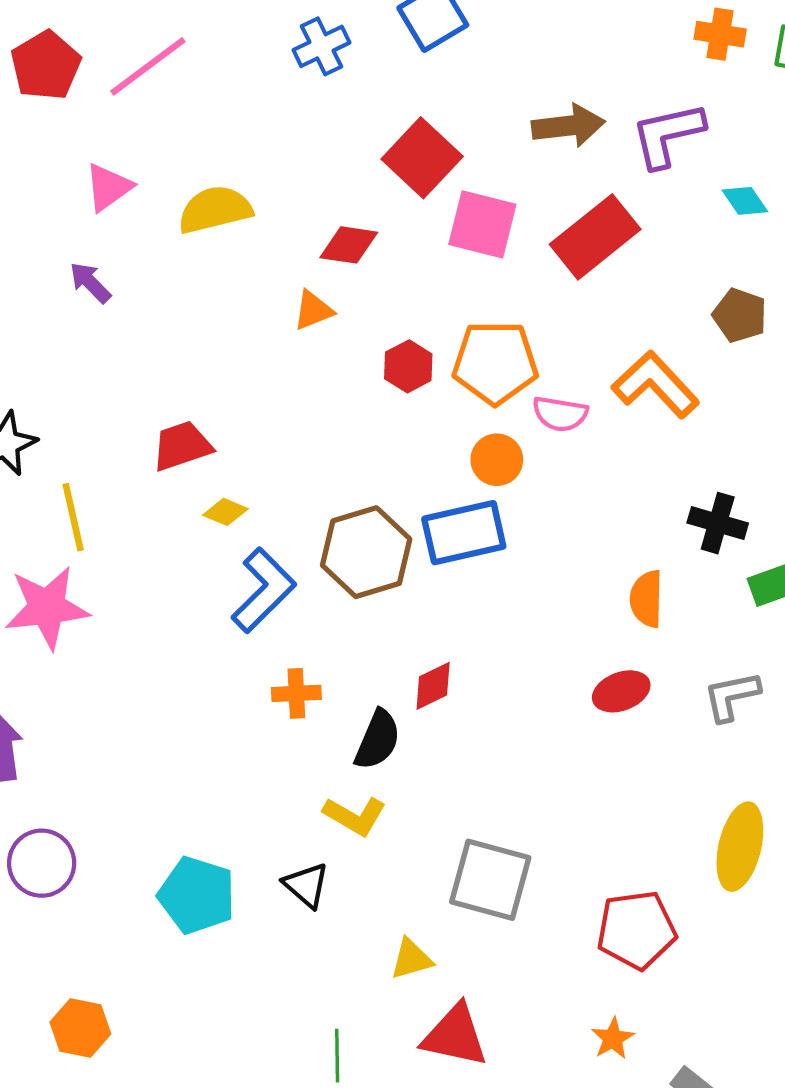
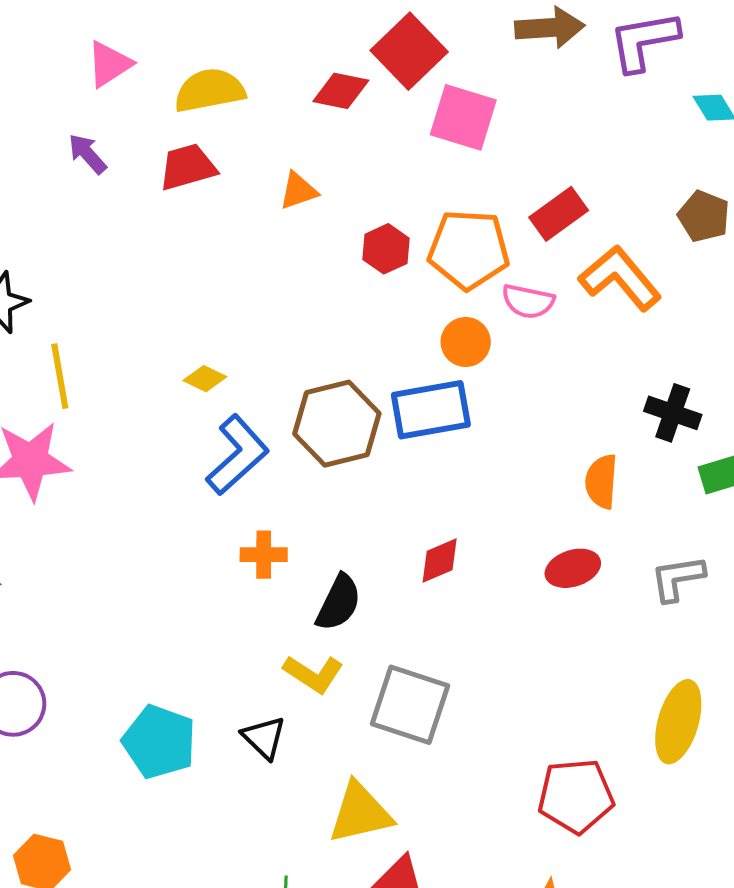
red rectangle: (595, 237) -> (559, 214), moved, size x0.7
red diamond: (349, 245) -> (341, 91), moved
red trapezoid: (182, 446) -> (188, 167), moved
red diamond: (433, 686) -> (440, 560), moved
gray square: (490, 880) -> (410, 705), moved
yellow triangle: (411, 959) -> (360, 813), size x1.6

